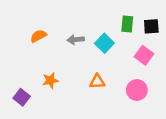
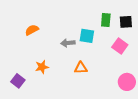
gray arrow: (76, 40) -> (68, 43), moved
cyan square: (104, 43) -> (87, 36), turned -35
pink circle: (137, 90) -> (127, 82), moved

